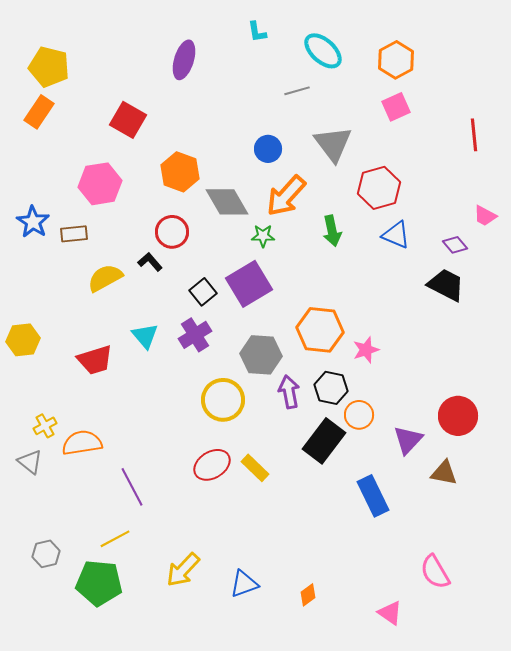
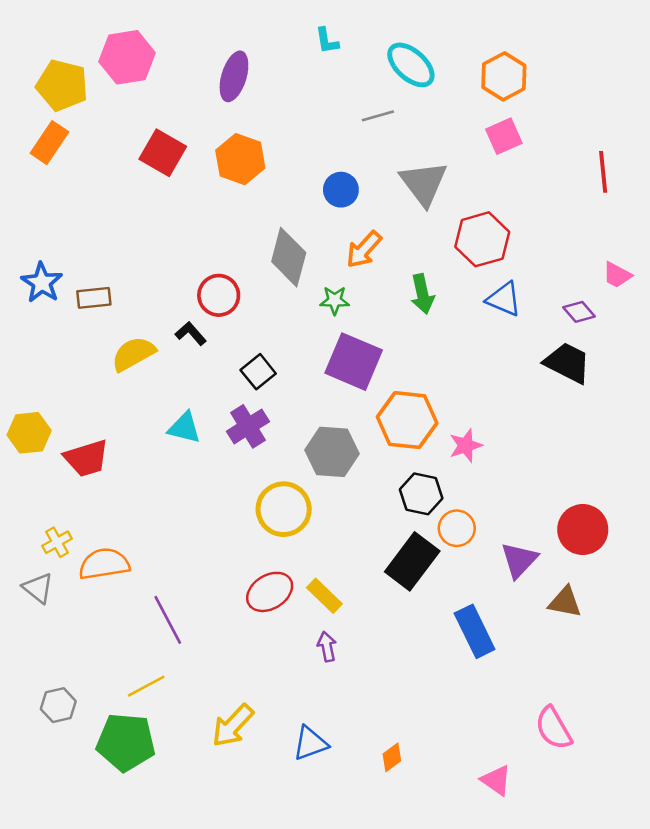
orange hexagon: (180, 172) -> (240, 159), moved
pink hexagon: (100, 184) -> (127, 57), moved
orange arrow: (286, 196) -> (364, 249), size x0.7
gray diamond: (227, 202) -> (289, 257), turned 45
purple square: (249, 284) -> (354, 362), moved, turned -36
cyan triangle: (145, 336) -> (184, 428), turned -36
red trapezoid: (95, 360) -> (86, 458), moved
purple arrow: (289, 392) -> (327, 647), moved, size x0.7

